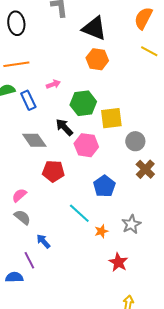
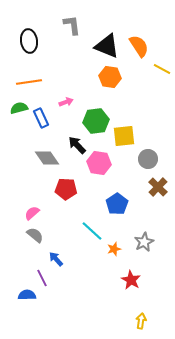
orange semicircle: (143, 18) -> (139, 46), moved, turned 120

